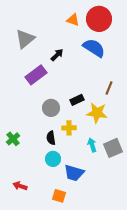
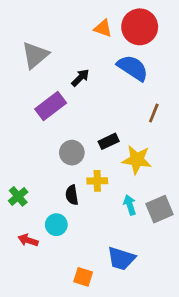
brown line: (109, 88) -> (154, 113), moved
cyan circle: (53, 159) -> (56, 225), moved
blue trapezoid: (74, 173) -> (121, 259), moved
red arrow: (20, 186) -> (28, 240), moved

